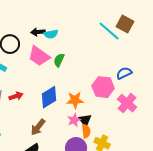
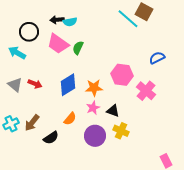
blue semicircle: (124, 73) -> (157, 58), moved
red arrow: (16, 96) -> (35, 84), turned 40
black triangle: (85, 120) -> (113, 111), moved, turned -32
brown arrow: (38, 127) -> (32, 123), moved
orange semicircle: (86, 131) -> (70, 119), moved, turned 48

